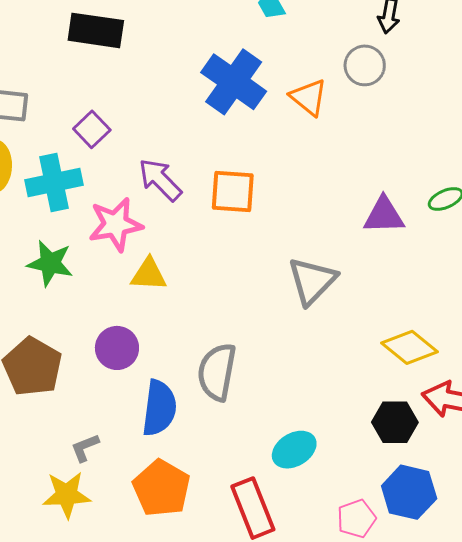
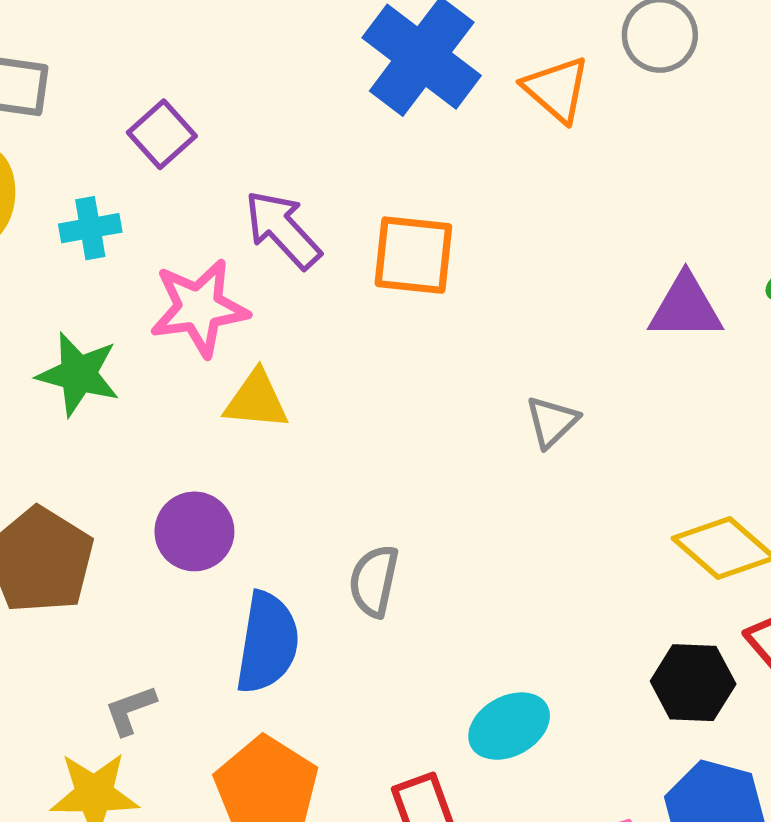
cyan cross: (54, 182) -> (90, 228), size x0.6
gray triangle: (312, 281) -> (552, 422), size x0.6
gray semicircle: (217, 372) -> (374, 581), size x0.7

